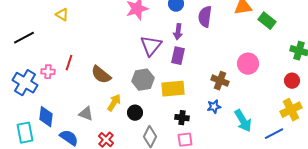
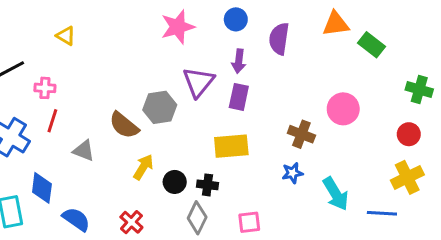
red line: (69, 63) -> (52, 121), moved
pink cross: (48, 72) -> (45, 88), moved
gray hexagon: (143, 80) -> (160, 107), moved
gray triangle: (86, 114) -> (84, 151), moved
black cross: (182, 118) -> (207, 185), moved
blue line: (274, 134) -> (382, 213), turned 30

